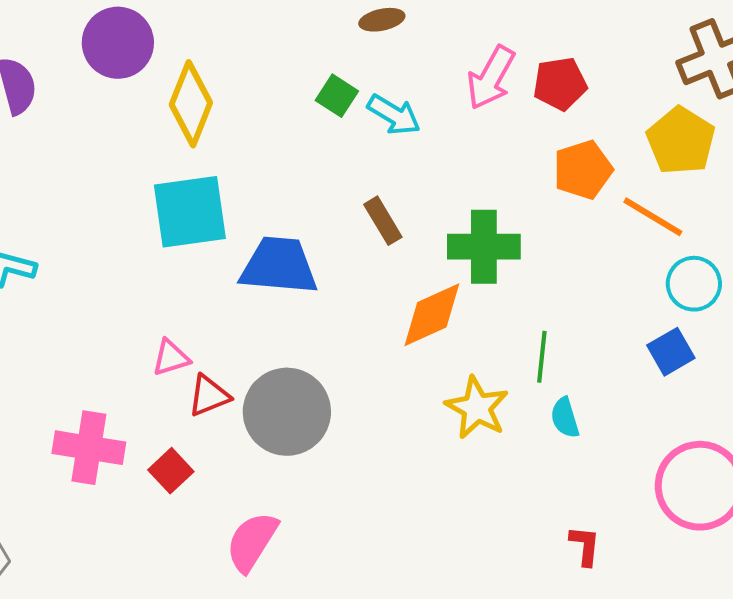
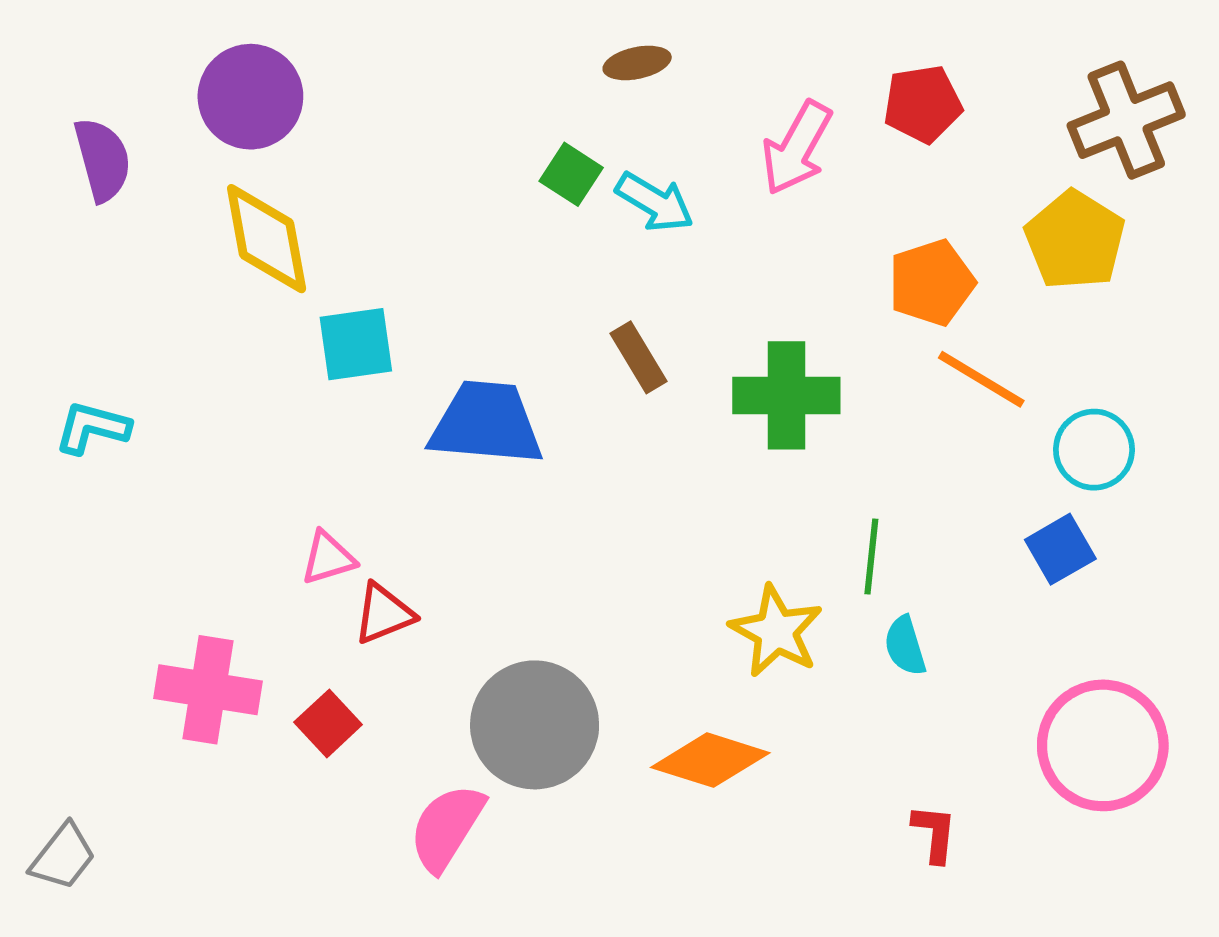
red pentagon: (560, 84) -> (923, 104), moved
yellow diamond: (191, 104) -> (267, 239), moved, turned -32
cyan square: (190, 212) -> (356, 344), size x0.7
orange line: (653, 217) -> (981, 379), moved
orange diamond: (432, 315) -> (710, 760), moved, turned 42
gray circle: (287, 412) -> (535, 725), moved

